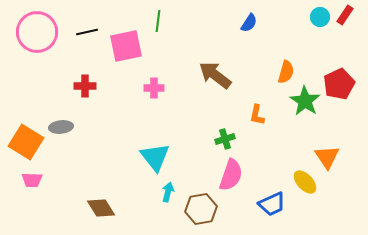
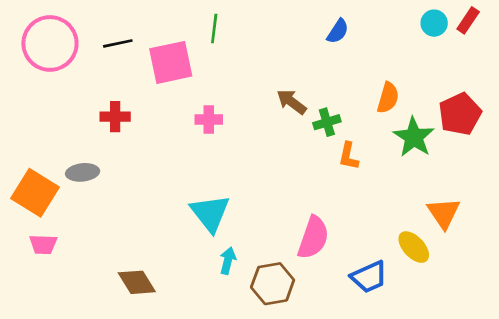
brown arrow: (215, 75) -> (292, 102), size x0.7
green cross: (225, 139) -> (327, 122), moved

